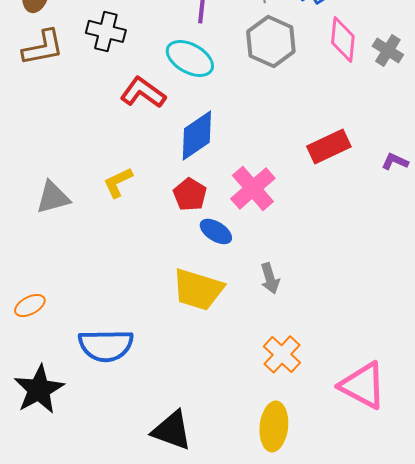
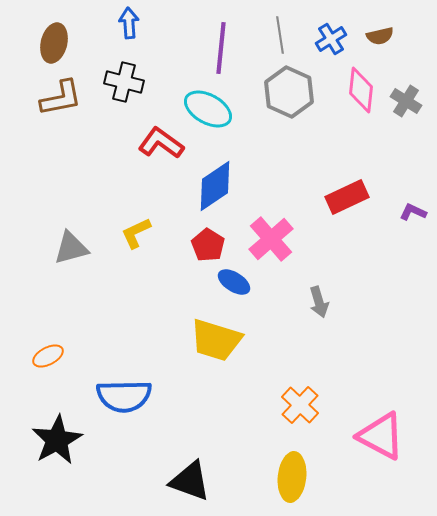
gray arrow: (270, 278) -> (319, 302), moved

